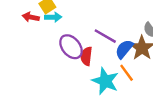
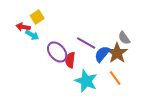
cyan arrow: (53, 17) -> (32, 35), moved, turned 32
orange line: (127, 73) -> (115, 78), moved

